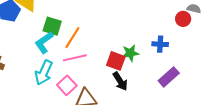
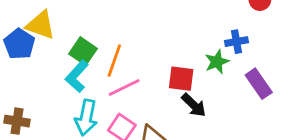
green square: (52, 26) -> (83, 51), turned 30
green star: (130, 53) -> (217, 62), moved
purple rectangle: (169, 77) -> (259, 84), turned -70

